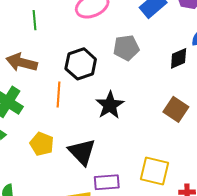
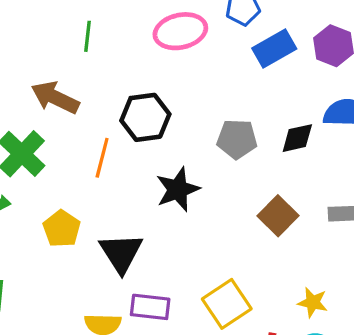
gray pentagon: (126, 48) -> (237, 139), moved
yellow square: (155, 171) -> (227, 304), turned 32

